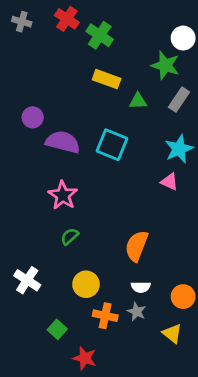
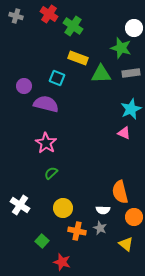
gray rectangle: (179, 100) -> (131, 73), turned 48
green triangle: (138, 101) -> (101, 74), size x1.5
cyan square: (112, 145) -> (57, 78), moved, size x0.7
orange semicircle: (137, 246) -> (120, 192), moved, turned -35

